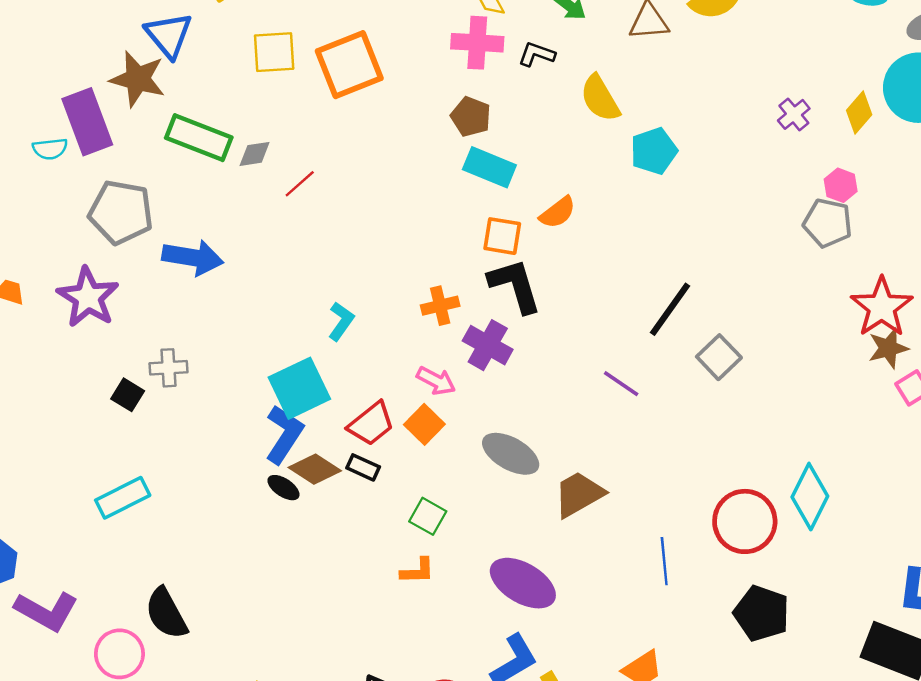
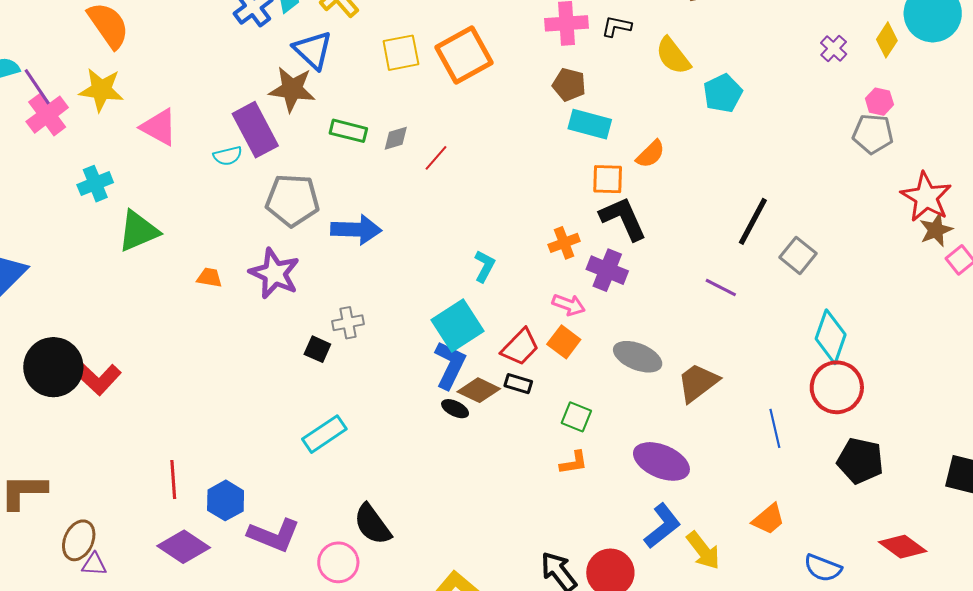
green rectangle: (199, 138) -> (348, 131), size x0.7
cyan diamond: (810, 497) -> (831, 337), moved

